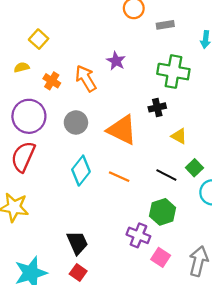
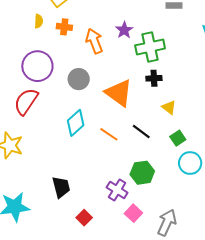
yellow semicircle: (22, 67) -> (39, 21), turned 96
green cross: (173, 72) -> (150, 47), moved, turned -32
orange cross: (52, 81) -> (64, 27), moved, turned -35
black line: (166, 175) -> (141, 132), moved
red square: (78, 272) -> (84, 218), moved

